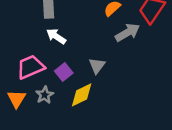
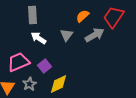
gray triangle: (97, 66) -> (67, 35), moved

